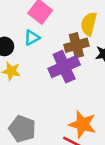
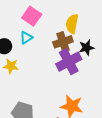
purple cross: (64, 67) -> (69, 62), moved

